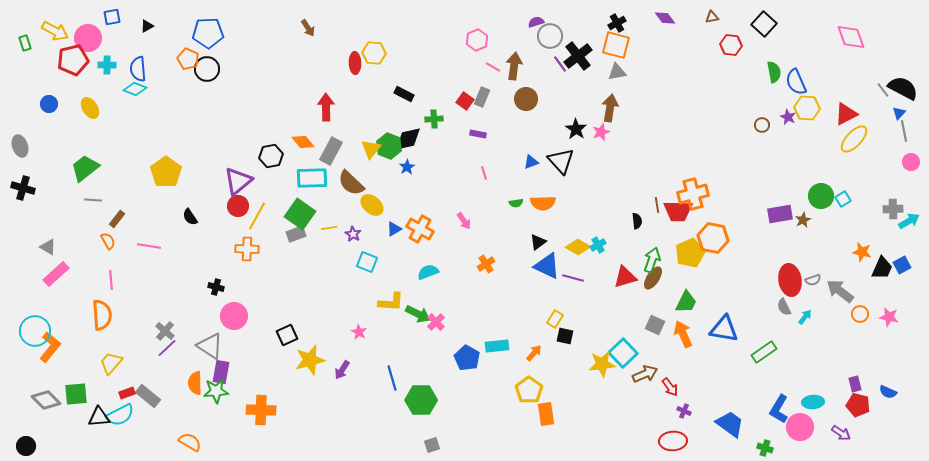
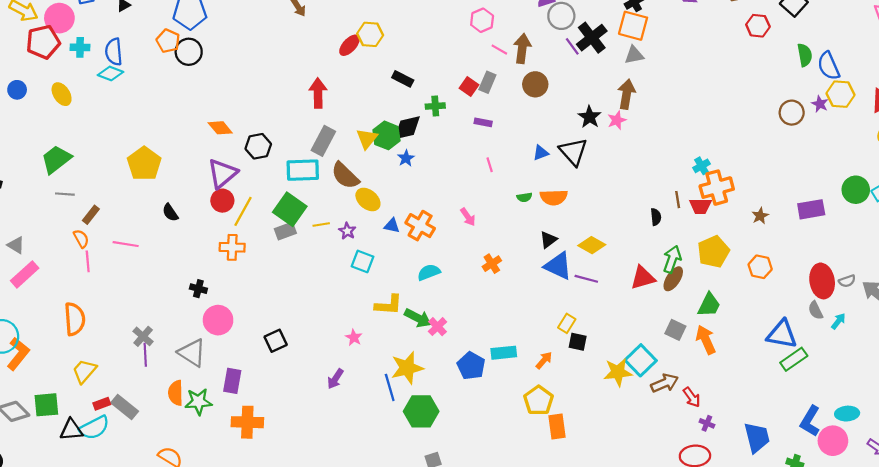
red ellipse: (355, 63) -> (349, 45), turned 45
brown circle: (762, 125) -> (792, 113), size x1.5
orange diamond: (303, 142) -> (220, 128), moved
red trapezoid: (678, 211) -> (700, 206), size x0.7
brown star: (803, 220) -> (760, 216), moved
blue triangle: (394, 229) -> (392, 226), turned 42
orange hexagon: (713, 238) -> (760, 267), moved, size x0.7
cyan cross: (598, 245) -> (701, 166), moved
pink line: (111, 280) -> (88, 261), moved
blue triangle: (724, 329) -> (782, 334), moved
purple line: (167, 348) -> (145, 355), turned -50
yellow star: (310, 360) -> (407, 368), moved
purple rectangle: (221, 372) -> (232, 381), moved
blue trapezoid: (730, 424) -> (757, 437), turned 40

